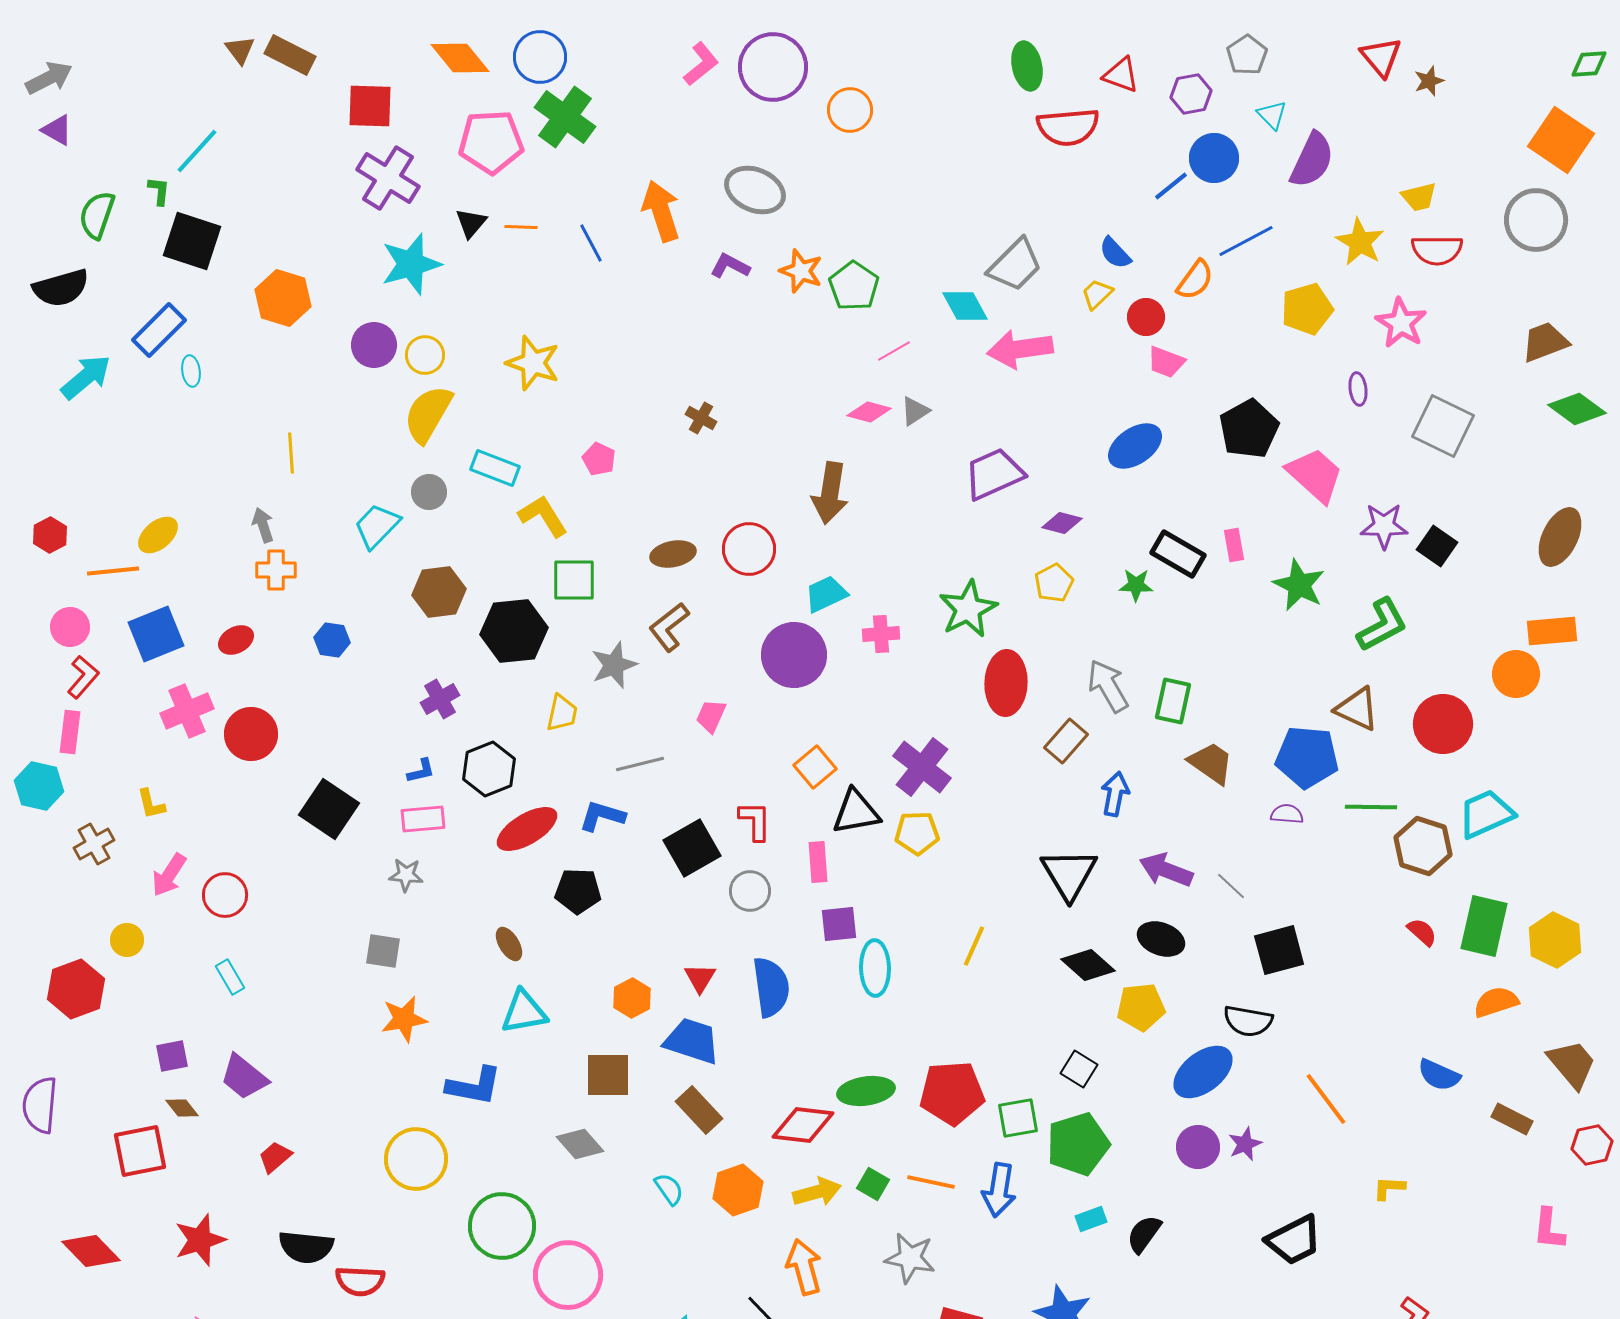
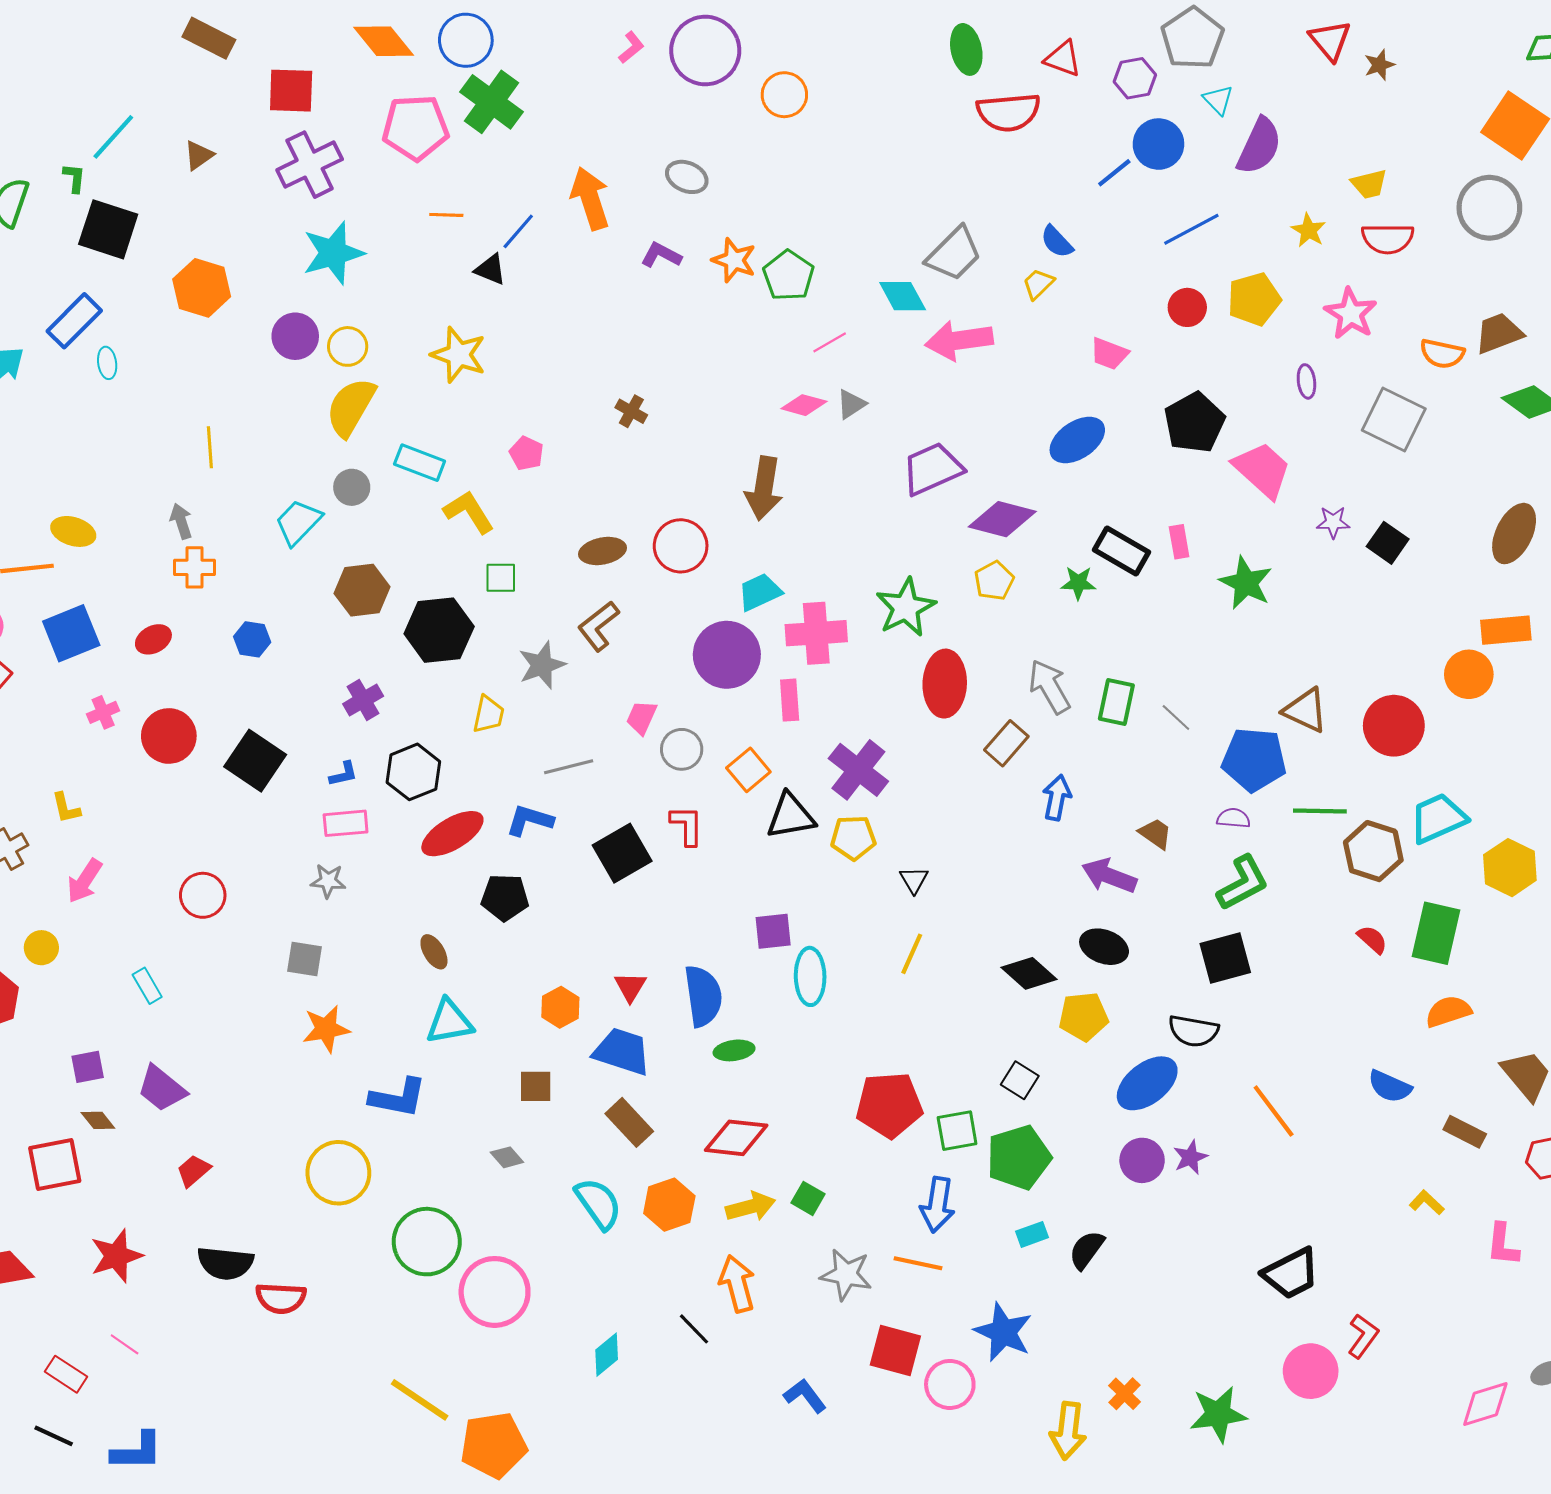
brown triangle: (240, 50) -> (199, 155), moved, turned 32
gray pentagon: (1247, 55) -> (1192, 38), size x1.5
pink L-shape: (701, 64) -> (631, 47), size x0.7
purple cross: (388, 178) -> (310, 165), turned 32
gray ellipse: (755, 190) -> (687, 177), size x0.7
black triangle: (471, 223) -> (490, 269), moved, turned -48
yellow star: (1360, 242) -> (1309, 230), size x0.7
blue line: (591, 243) -> (518, 231), turned 69
orange semicircle: (1195, 280) -> (1442, 354), moved, turned 66
red circle: (1146, 317) -> (1187, 307), moved
purple diamond: (1062, 523) -> (1002, 519), size x1.6
purple star: (1384, 526) -> (1333, 522), size x0.7
yellow ellipse: (158, 535) -> (73, 531), turned 57
green square: (574, 580) -> (501, 578), size x0.7
green L-shape: (1382, 625) -> (1243, 883), moved
pink cross: (881, 634) -> (816, 633), size x1.6
pink cross: (187, 711) -> (103, 712), size x0.6
brown trapezoid: (1211, 763) -> (1155, 834), moved, size x0.7
black square: (329, 809) -> (255, 761), moved
pink rectangle: (818, 862) -> (790, 700), moved
black triangle: (1069, 874) -> (914, 880), moved, size x0.5
gray line: (1231, 886) -> (1176, 717), moved
gray circle: (750, 891) -> (682, 749), moved
red circle: (225, 895) -> (203, 895), moved
yellow hexagon: (1555, 940) -> (1510, 868), moved
brown square: (608, 1075) -> (536, 1086), size x0.7
green ellipse: (866, 1091) -> (734, 1050), moved, size x0.7
gray diamond: (580, 1144) -> (507, 1157), size x0.7
orange line: (931, 1182) -> (918, 1263), moved
yellow L-shape: (1389, 1188) -> (1427, 1203), moved, turned 40
cyan semicircle: (669, 1189) -> (598, 1204), size x1.6
black trapezoid: (1294, 1240) -> (1291, 1273), moved

